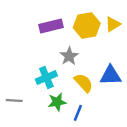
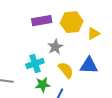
yellow triangle: (113, 24) -> (93, 34), moved

